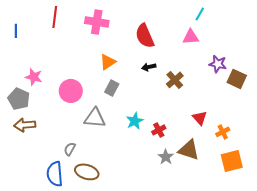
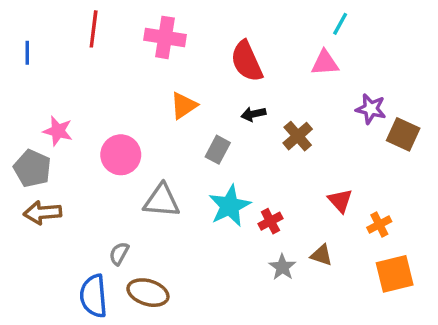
gray rectangle: (112, 88) -> (218, 150), moved
cyan star: (135, 121) -> (230, 206), size x1.4
brown triangle: (189, 150) -> (321, 255), size x0.6

